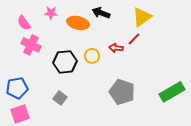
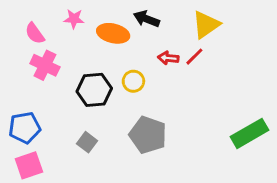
red arrow: (116, 48) -> (168, 58), moved
gray pentagon: (122, 92) -> (148, 135), moved

